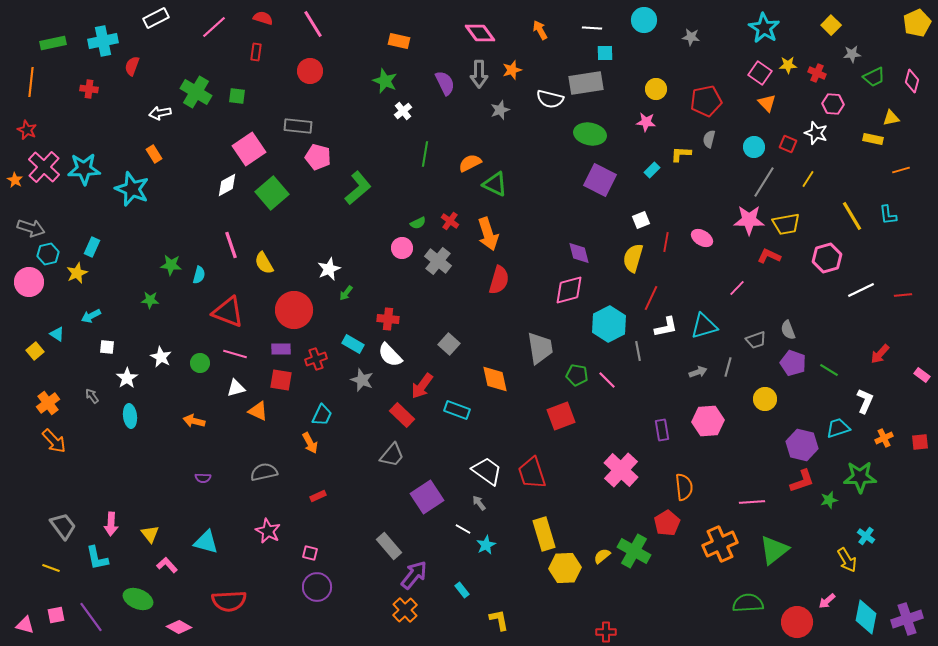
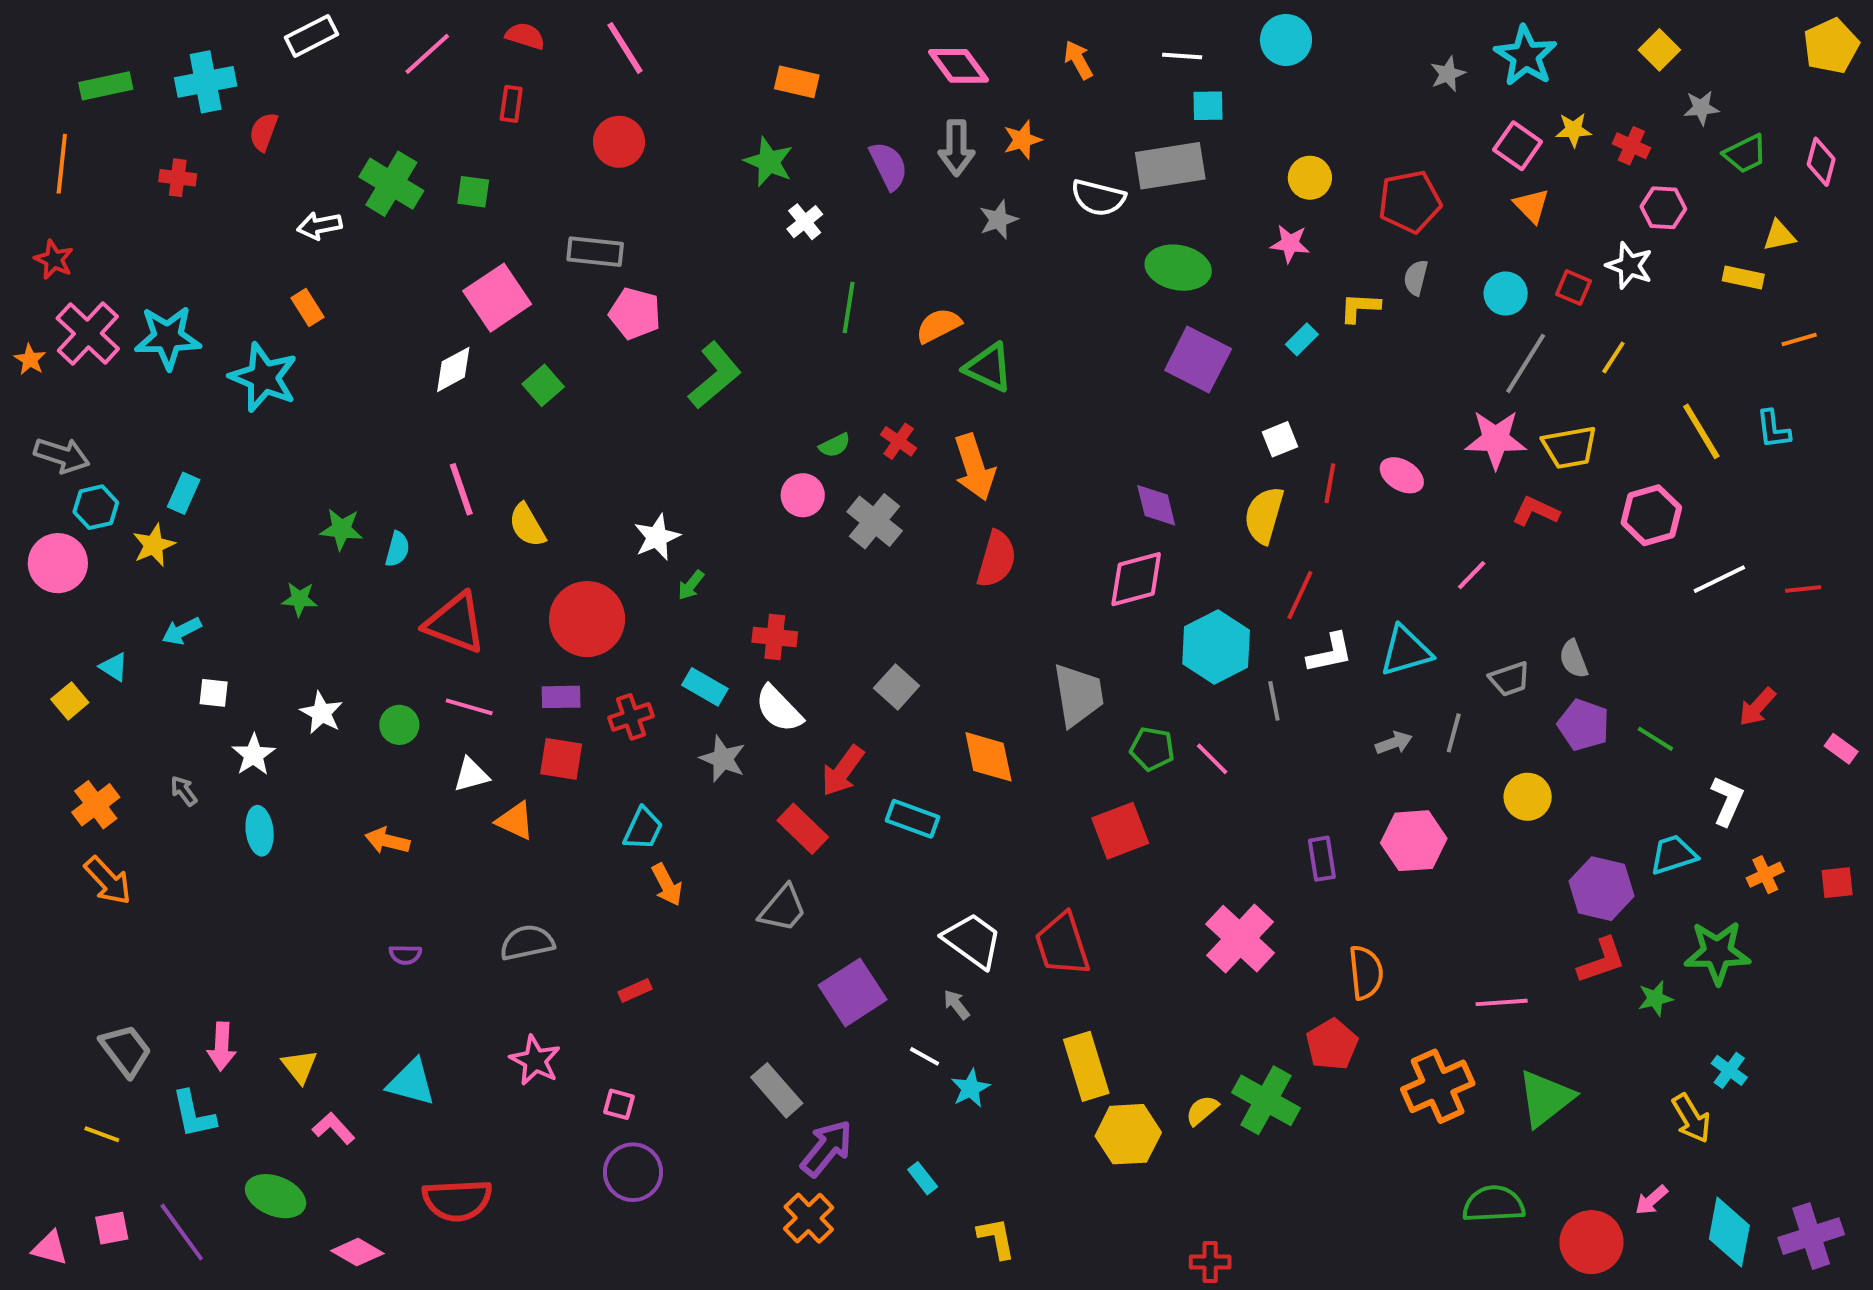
gray star: (691, 37) -> (1448, 74), moved, turned -30
green square: (272, 193) -> (543, 385), size x0.6
orange arrow: (310, 443) -> (667, 885), moved

